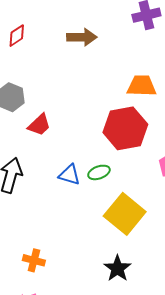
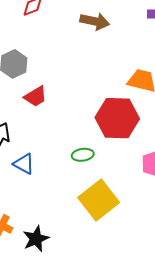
blue triangle: (69, 175) -> (24, 164), moved
black star: (117, 268) -> (36, 239), moved

